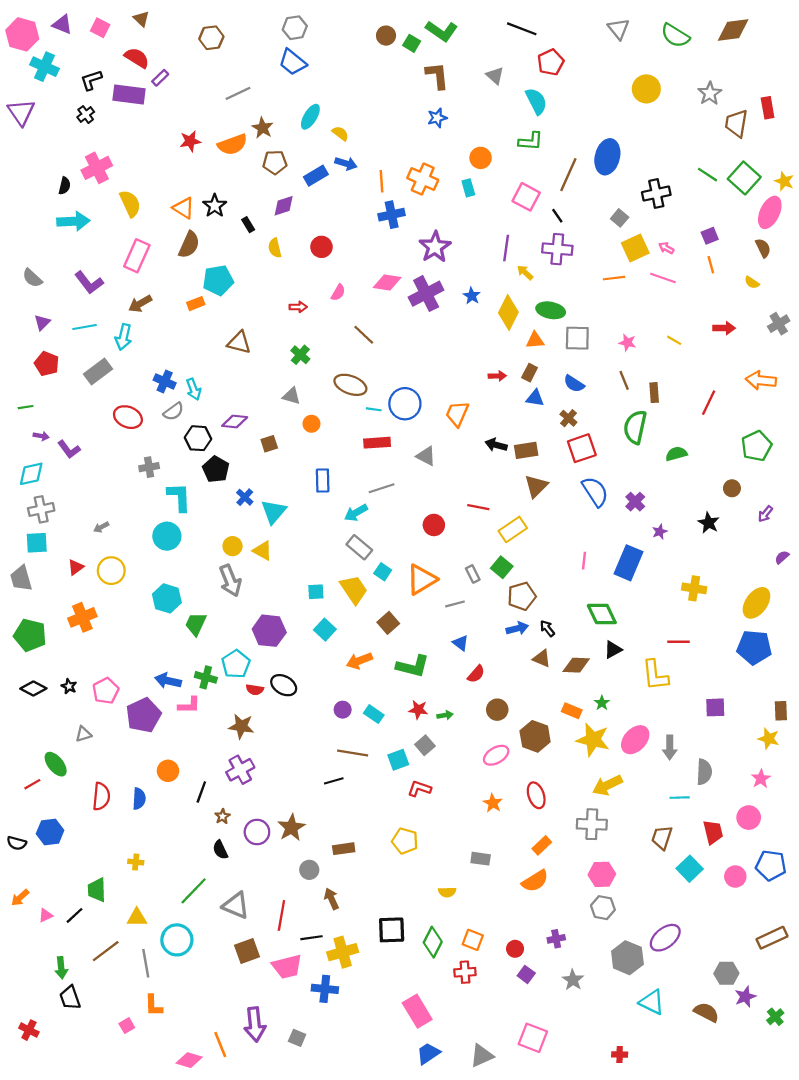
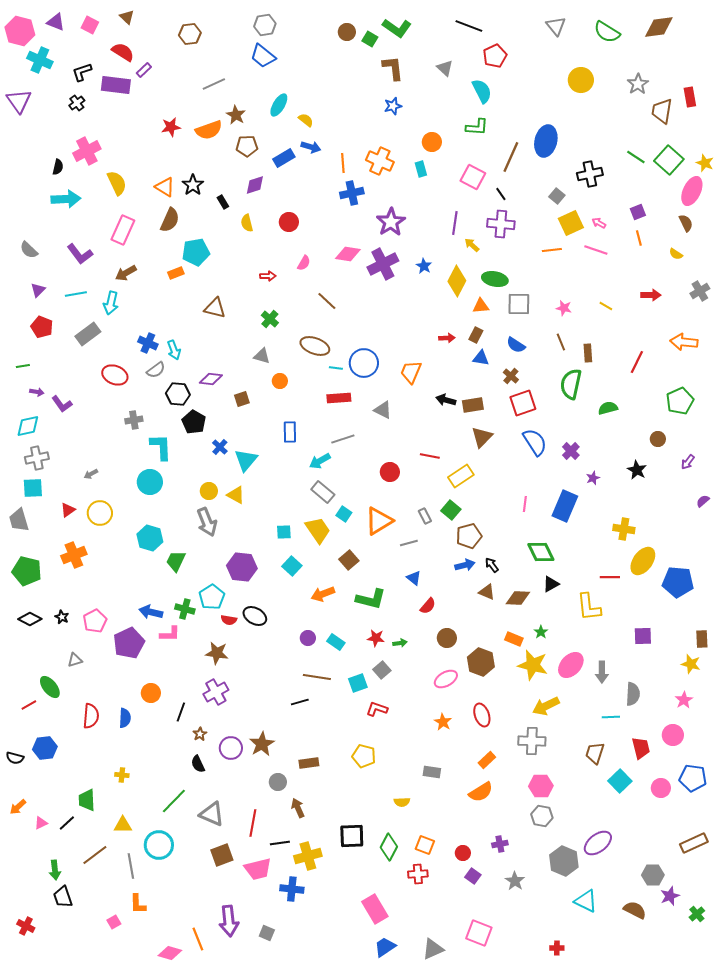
yellow ellipse: (756, 603) -> (643, 561), moved

